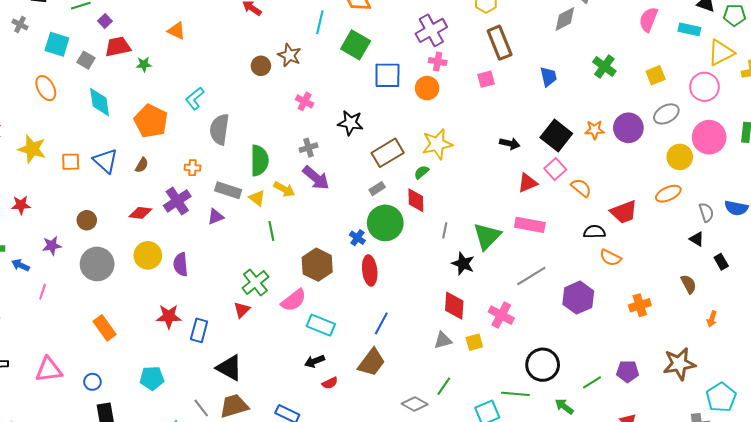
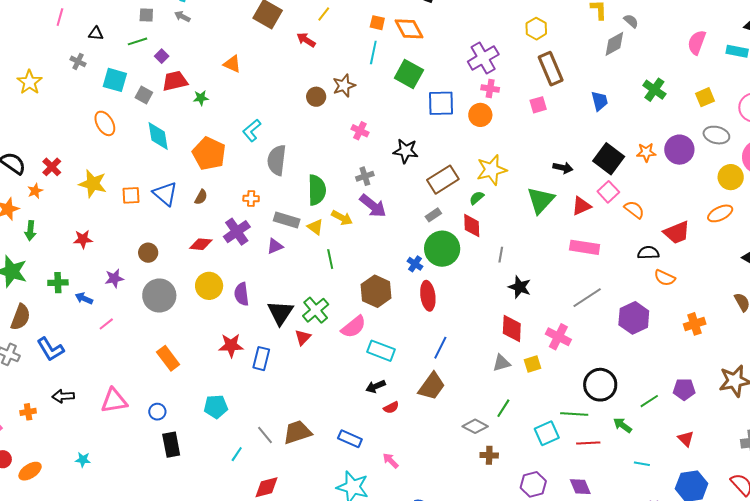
brown star: (289, 55) -> (344, 86), turned 30
gray ellipse: (666, 114) -> (716, 135), turned 45
green triangle: (487, 236) -> (541, 200), moved
pink line: (43, 292) -> (106, 324), turned 35
black triangle: (229, 368) -> (280, 313), moved, turned 36

